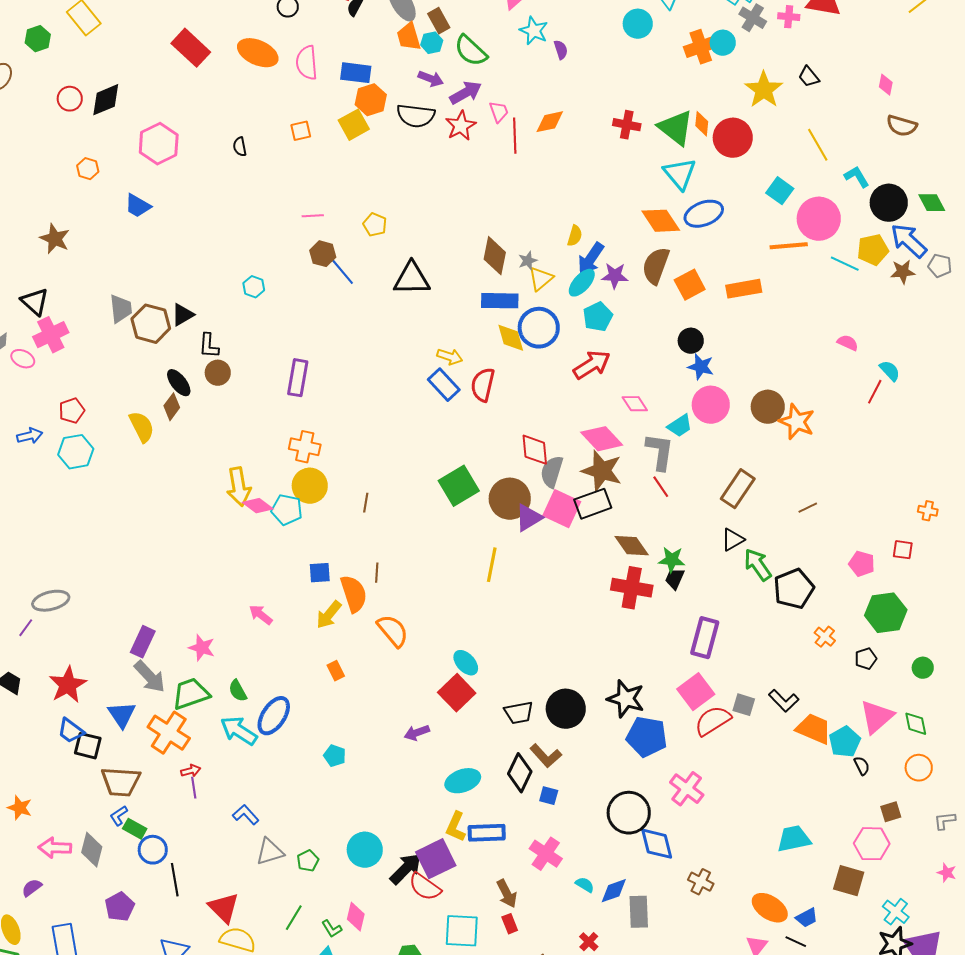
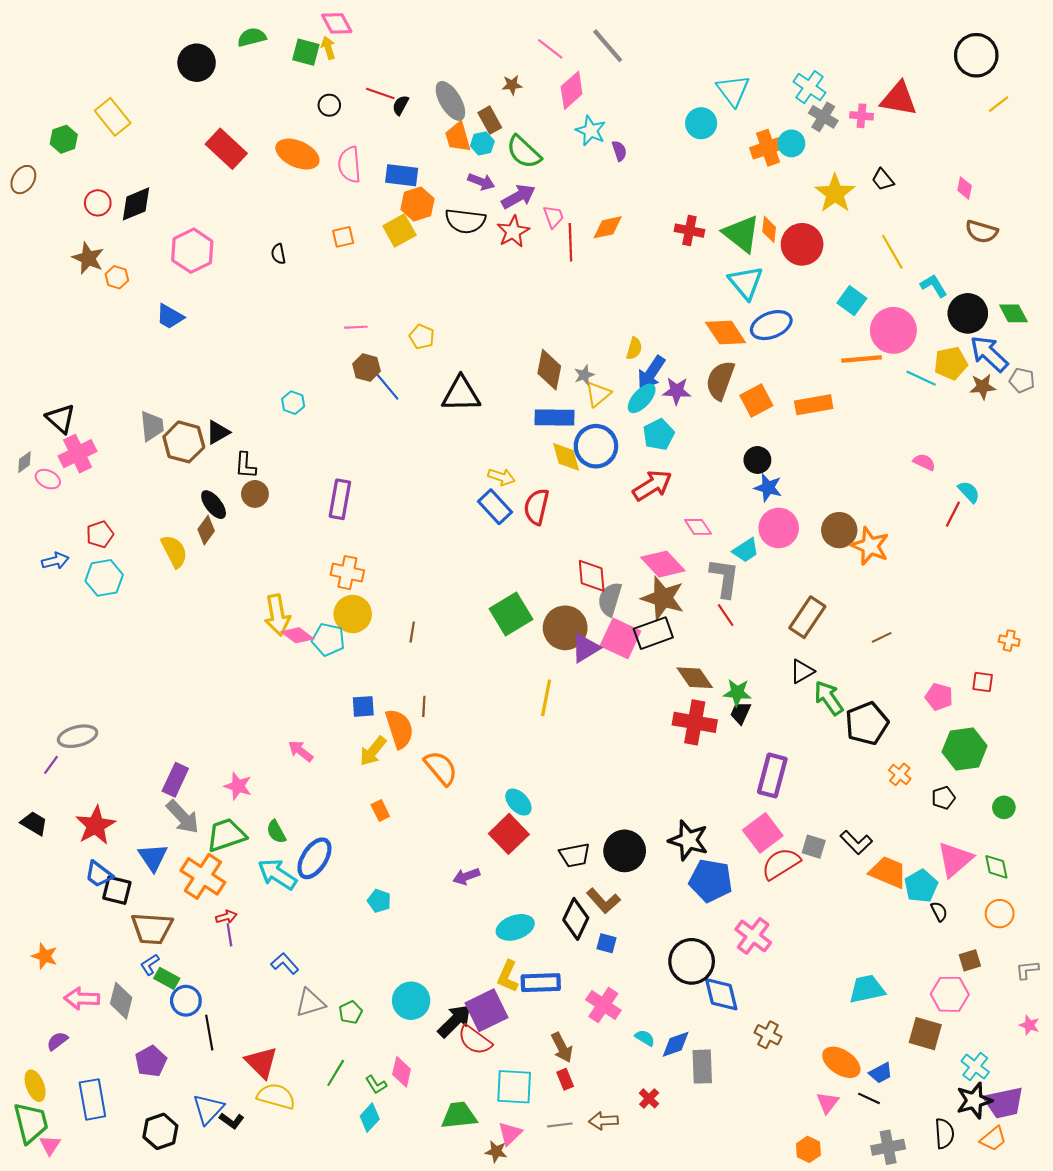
brown star: (55, 239) -> (88, 258), moved

